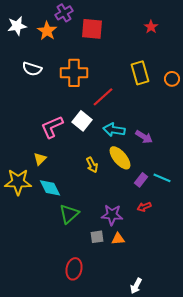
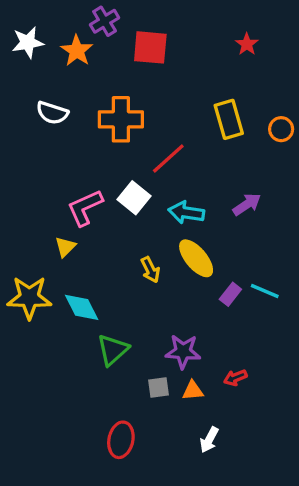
purple arrow: (144, 137) -> (247, 204), moved, turned -66
yellow triangle: (40, 159) -> (65, 247), moved
red arrow: (144, 207) -> (235, 378), moved
white arrow: (136, 286) -> (209, 440), moved

